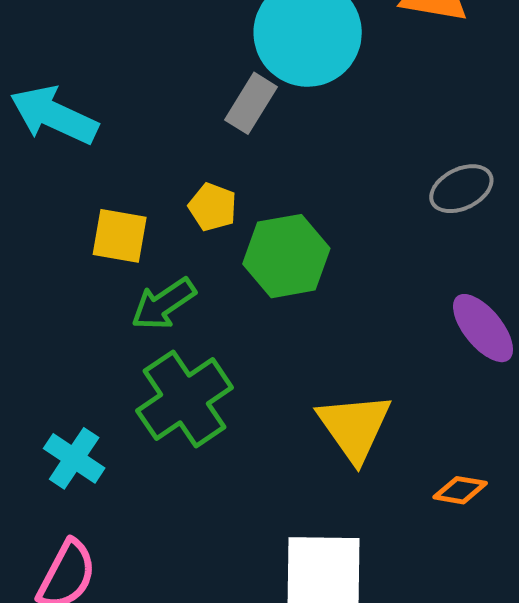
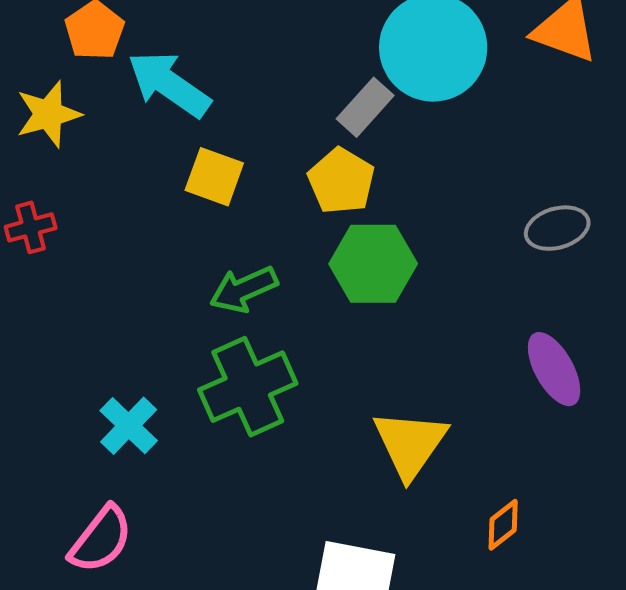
yellow pentagon: (213, 207) -> (341, 181), moved, size x1.4
yellow square: (120, 236) -> (214, 177), moved
orange diamond: (460, 490) -> (503, 525), turned -58

